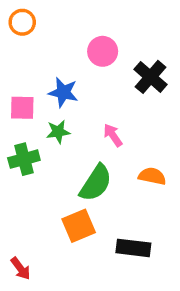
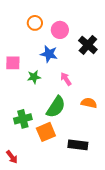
orange circle: (22, 22) -> (35, 23), moved
blue star: (63, 92) -> (49, 54), moved
green cross: (24, 159) -> (23, 119), moved

